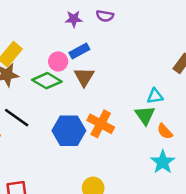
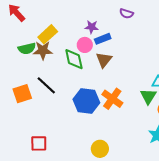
purple star: (74, 19) -> (92, 27), moved
green diamond: (47, 81) -> (74, 59), turned 40

